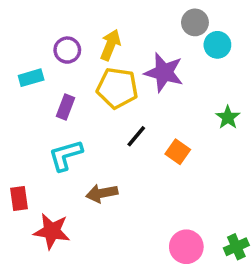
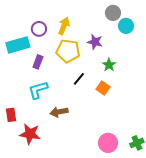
purple star: (164, 72) -> (95, 42), size x0.7
cyan rectangle: (31, 78) -> (18, 45), size x1.6
green star: (228, 117) -> (109, 65), moved

